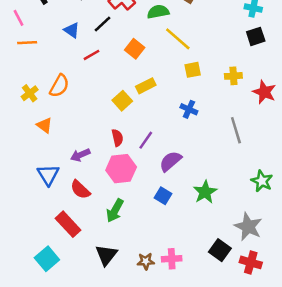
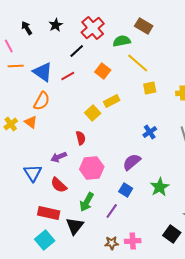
blue triangle: (72, 30) -> (43, 72), moved, size x1.5
yellow cross: (30, 93) -> (11, 124), moved
blue cross: (189, 109) -> (150, 132), moved, turned 32
orange triangle: (44, 125) -> (31, 122), moved
red semicircle: (117, 138) -> (81, 138), moved
purple line: (146, 140) -> (112, 211), moved
red rectangle: (68, 224) -> (49, 213), turned -35
black triangle: (106, 255) -> (75, 226), moved
cyan square: (47, 259) -> (45, 240), moved

